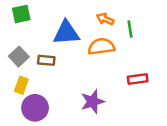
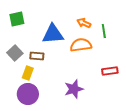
yellow rectangle: (21, 85) -> (28, 73), moved

